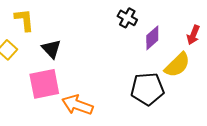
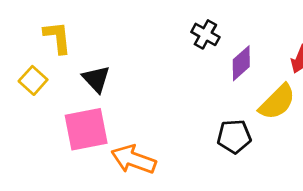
black pentagon: (147, 89) -> (234, 136), size x0.7

